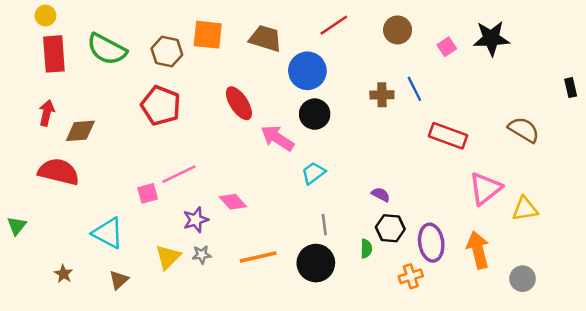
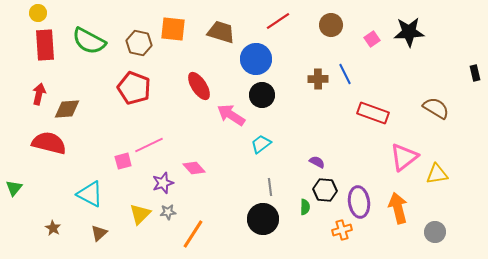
orange line: (258, 257) -> (193, 234), moved, turned -44

